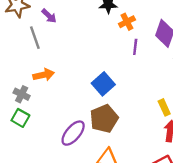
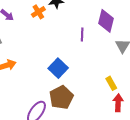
orange cross: (127, 22) -> (38, 12), moved

